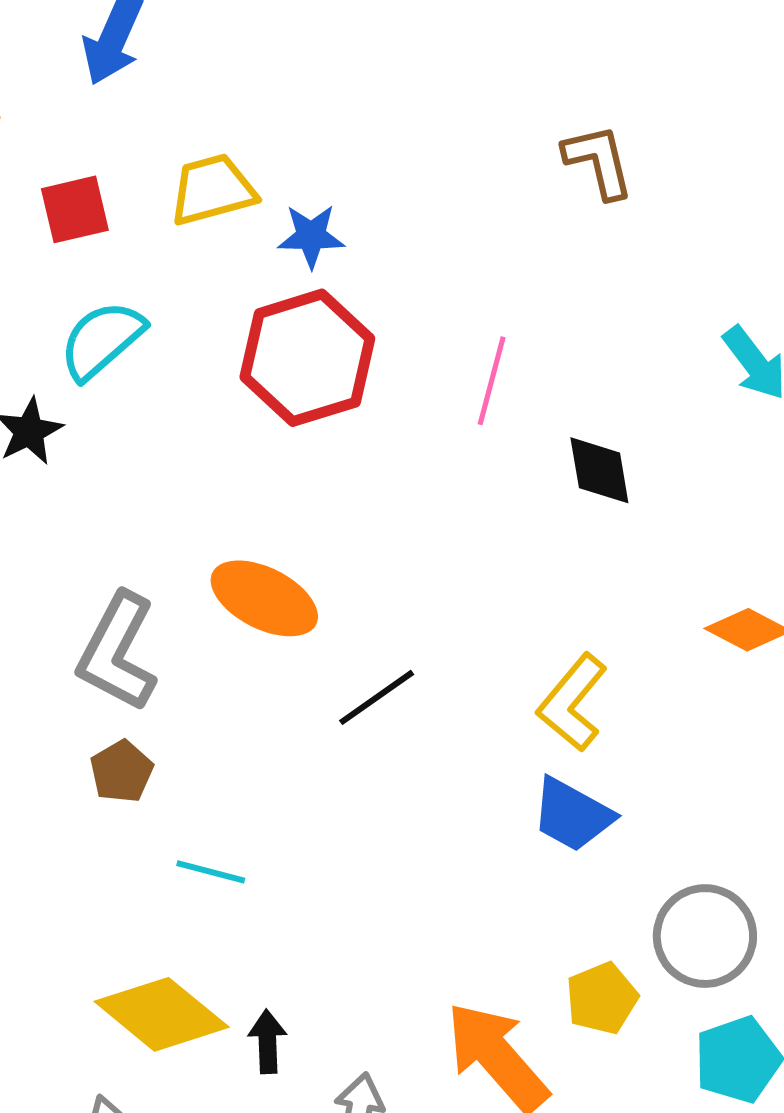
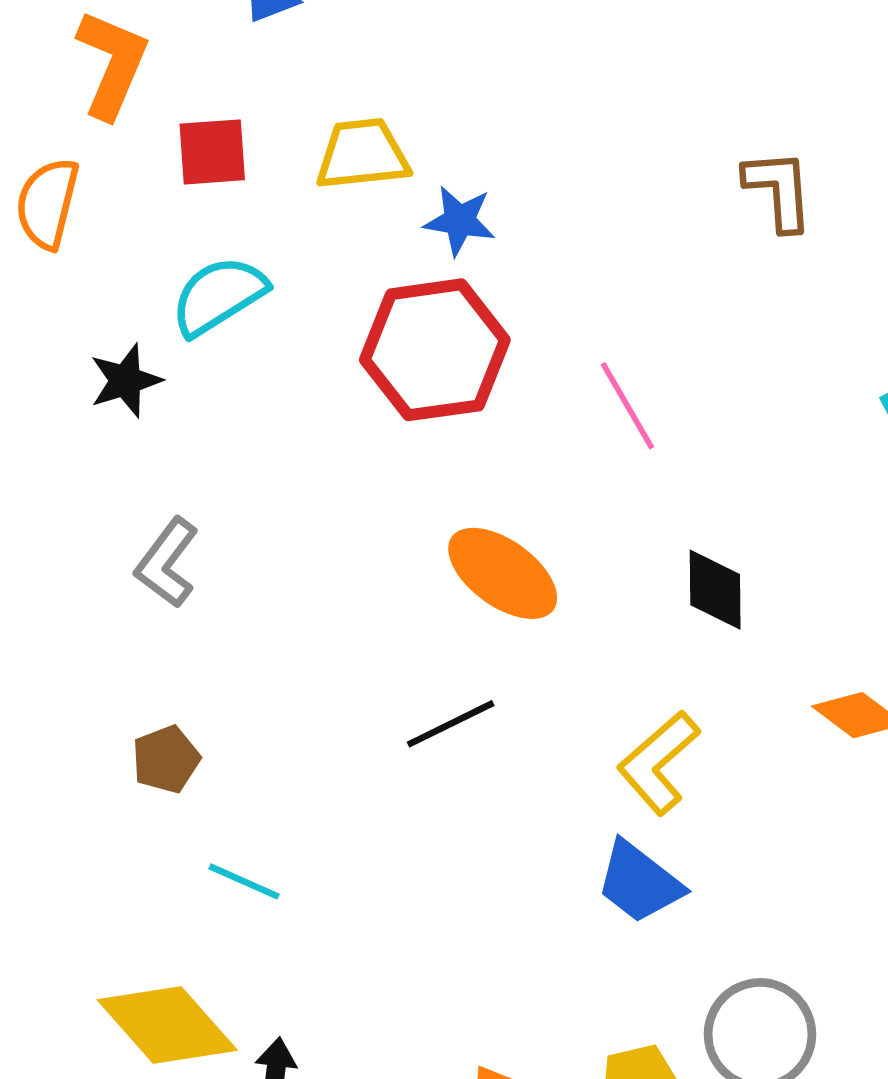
pink line: (492, 381) -> (627, 406), turned -54
black diamond: (599, 470) -> (715, 590), moved
orange ellipse: (264, 598) -> (503, 573), moved
gray L-shape: (117, 652) -> (167, 563), moved, size x0.7

